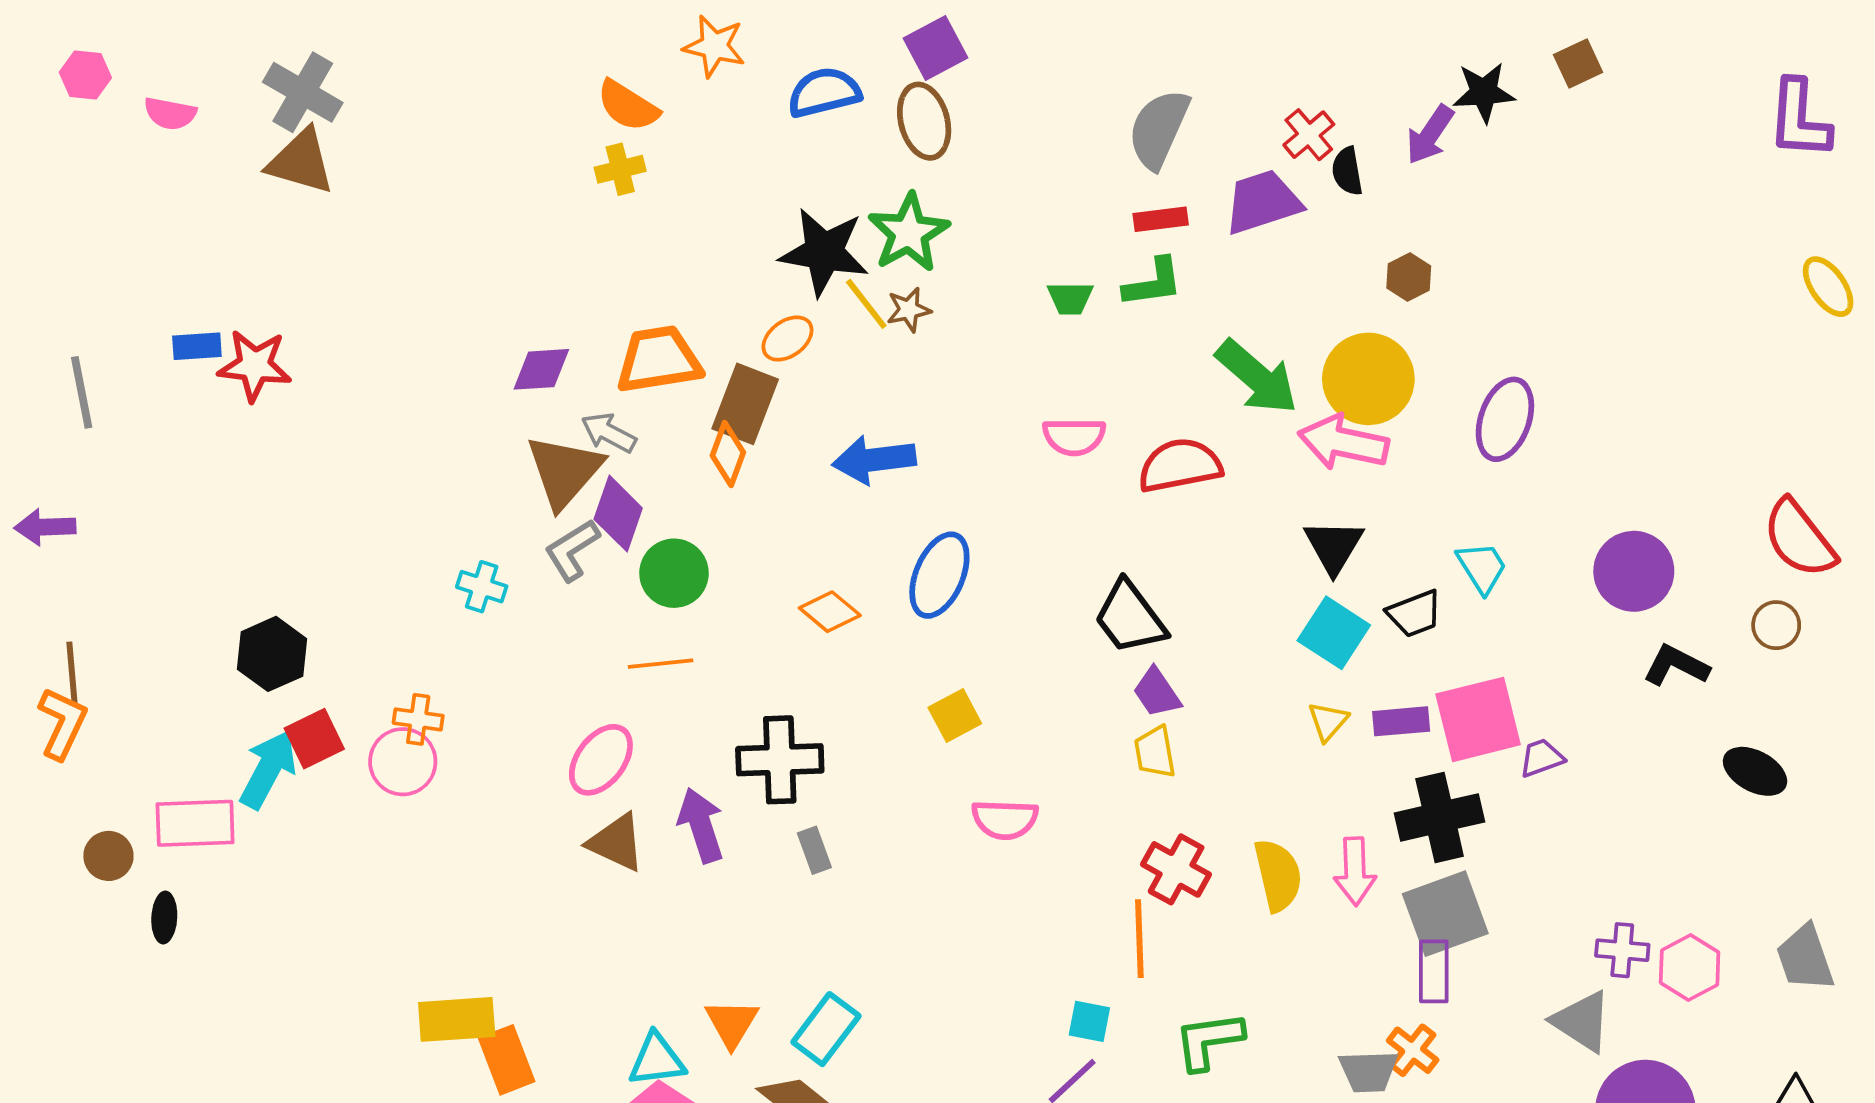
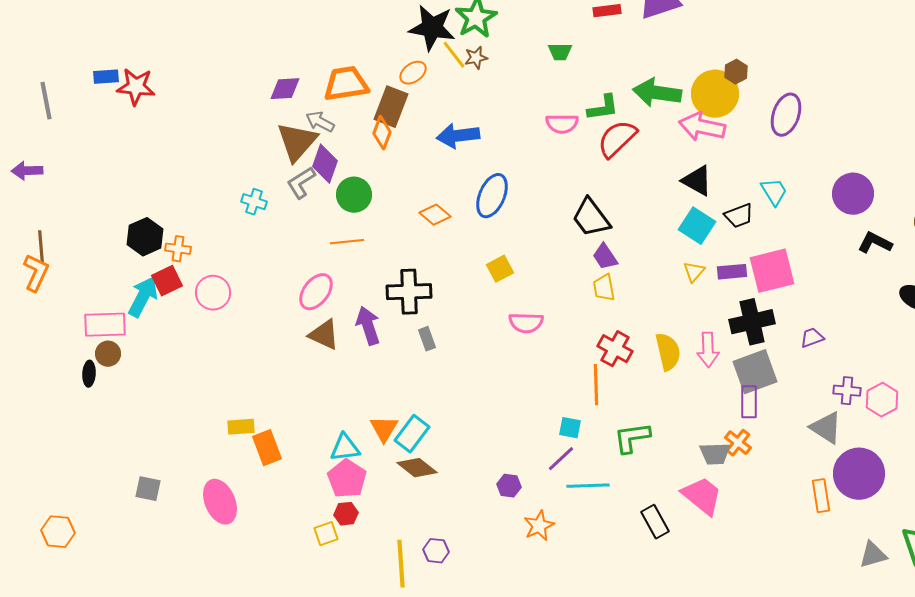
brown hexagon: (1409, 277) -> (736, 72), moved
green L-shape: (1153, 283) -> (603, 108), moved
green arrow: (1257, 377) -> (657, 93), turned 147
red semicircle: (1180, 465) -> (617, 139), turned -33
black triangle: (1334, 546) -> (697, 181), turned -32
orange cross: (418, 719) -> (178, 249), moved
purple trapezoid: (1541, 758) -> (812, 338), moved
brown circle: (108, 856) -> (108, 354), moved
yellow rectangle: (457, 1019) -> (241, 427), size x0.7
cyan rectangle: (826, 1029) -> (412, 434), moved

